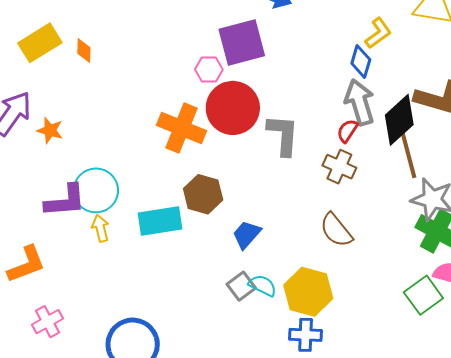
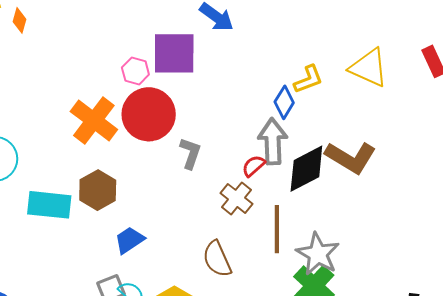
gray L-shape: (283, 135) -> (190, 153), size x0.7
brown line: (408, 155) -> (277, 229), moved

